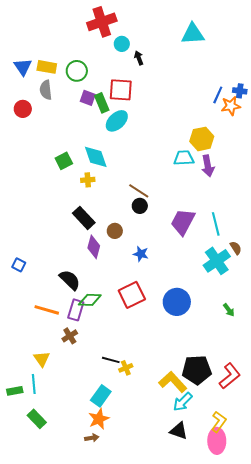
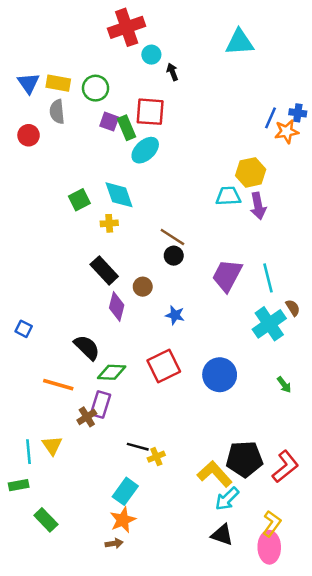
purple rectangle: (76, 310) -> (100, 404), moved
cyan line: (34, 384) -> (29, 452), moved

